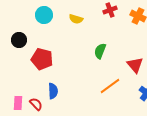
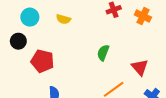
cyan circle: (44, 15) -> (30, 17), moved
yellow semicircle: (76, 19) -> (63, 19), moved

